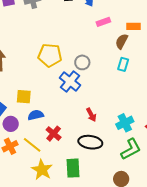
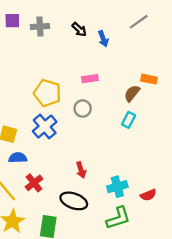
pink rectangle: (103, 22) -> (90, 79), moved
blue cross: (70, 82) -> (45, 126), moved

